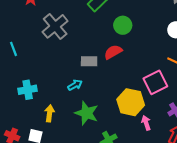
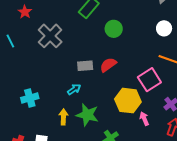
cyan line: (14, 49) -> (10, 41), moved
red semicircle: (113, 52) -> (108, 65), moved
yellow arrow: (50, 113) -> (63, 117), moved

